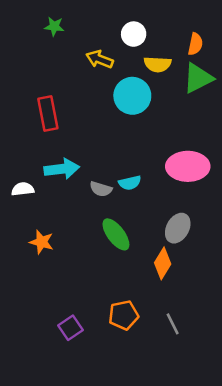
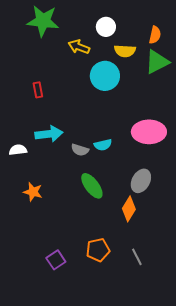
green star: (54, 26) -> (43, 21), size x2.0
red rectangle: (48, 113) -> (38, 90), size x0.6

